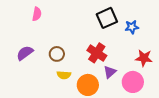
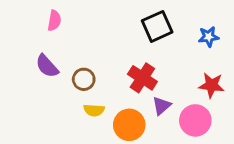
blue star: (132, 27) -> (209, 37), moved
purple semicircle: (25, 53) -> (47, 66), moved, turned -96

